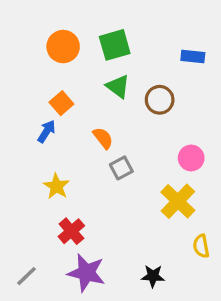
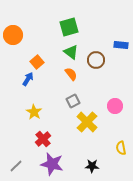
orange circle: (63, 47) -> (13, 35), moved
blue rectangle: (193, 57) -> (121, 45), moved
orange semicircle: (103, 138) -> (71, 74), moved
pink circle: (191, 158) -> (115, 106), moved
yellow cross: (178, 201) -> (87, 122), moved

